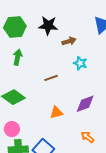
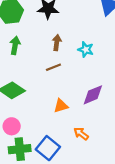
brown arrow: (69, 41) -> (57, 43), moved, turned -64
orange arrow: (88, 137) -> (81, 134), moved

